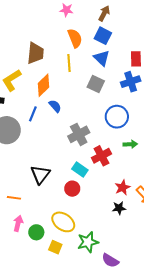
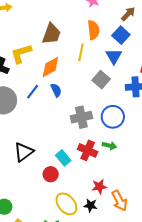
gray cross: (79, 134) -> (81, 117), moved
green arrow: (130, 144) -> (110, 146), moved
red cross: (101, 156) -> (88, 150), turned 36
yellow ellipse: (63, 222) -> (66, 204), moved

